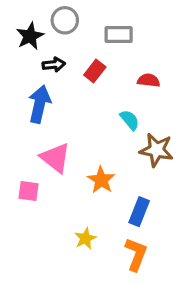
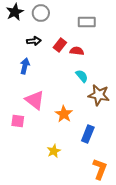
gray rectangle: (119, 35) -> (87, 22), moved
black star: (30, 36) -> (15, 12), moved
red semicircle: (149, 80) -> (77, 51), moved
blue arrow: (40, 104) -> (25, 66), size x0.7
orange L-shape: (136, 254) -> (100, 169), moved

